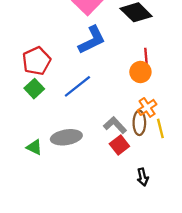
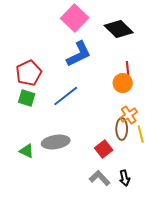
green square: (34, 89) -> (27, 98), turned -30
gray L-shape: (115, 125) -> (100, 178), moved

